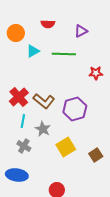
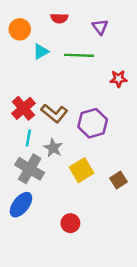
purple triangle: (81, 31) -> (100, 27), turned -40
gray cross: (24, 146) -> (30, 169), size x1.6
blue ellipse: (17, 175) -> (21, 205), turned -60

